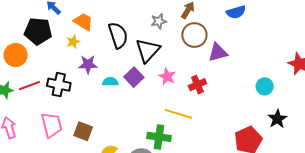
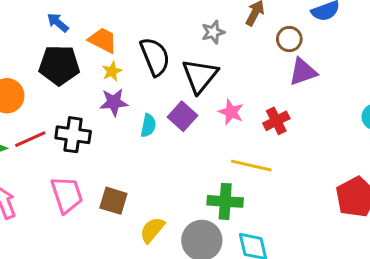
black pentagon: (38, 31) -> (59, 65), moved
brown circle: (194, 35) -> (289, 39), moved, size x0.7
yellow star: (73, 42) -> (112, 71), moved
cyan semicircle: (110, 82) -> (148, 125), turned 105

